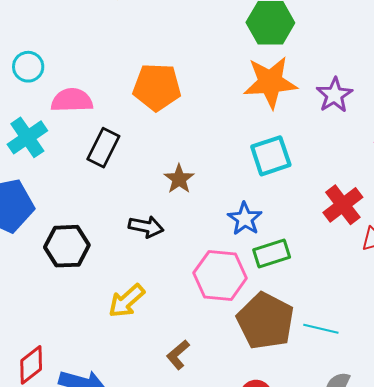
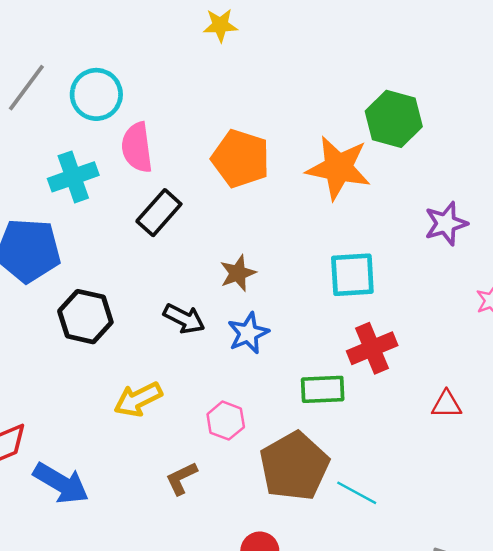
cyan circle: (28, 67) -> (96, 94), size x1.4
orange star: (270, 82) -> (338, 168), moved
pink semicircle: (72, 100) -> (137, 147), turned -111
red cross: (343, 205) -> (372, 348), moved
blue star: (245, 219) -> (248, 333), moved
pink hexagon: (220, 275) -> (226, 421), moved, size x0.6

